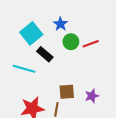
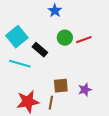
blue star: (60, 24) -> (55, 11), moved
cyan square: (31, 33) -> (17, 37), moved

